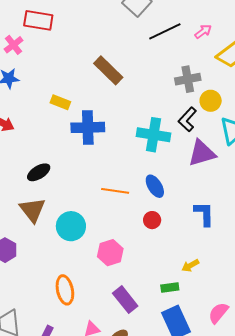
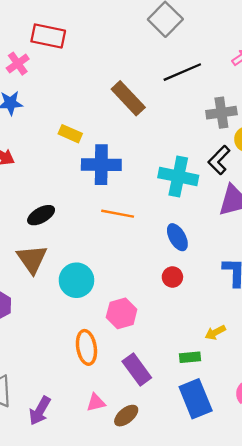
black line: (165, 31) -> (182, 72), moved
orange line: (115, 191) -> (118, 214), moved
orange ellipse: (65, 290) -> (86, 347), moved

